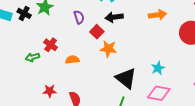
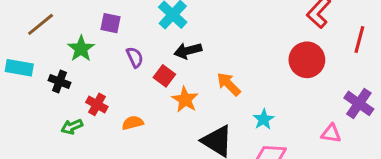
black cross: (24, 13) -> (59, 81), moved
orange arrow: (157, 15) -> (229, 84), moved, turned -120
orange star: (108, 49) -> (185, 100), turned 30

